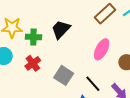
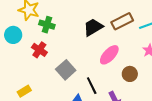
black trapezoid: (61, 29) -> (93, 27), moved
red cross: (33, 63) -> (39, 50), turned -35

